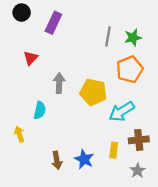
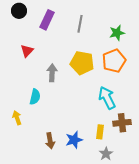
gray line: (108, 36) -> (80, 24), moved
yellow pentagon: (93, 92) -> (82, 63), moved
cyan arrow: (122, 111) -> (107, 98), turned 95
blue star: (84, 159) -> (74, 140), turned 30
gray star: (138, 171) -> (106, 154), moved

